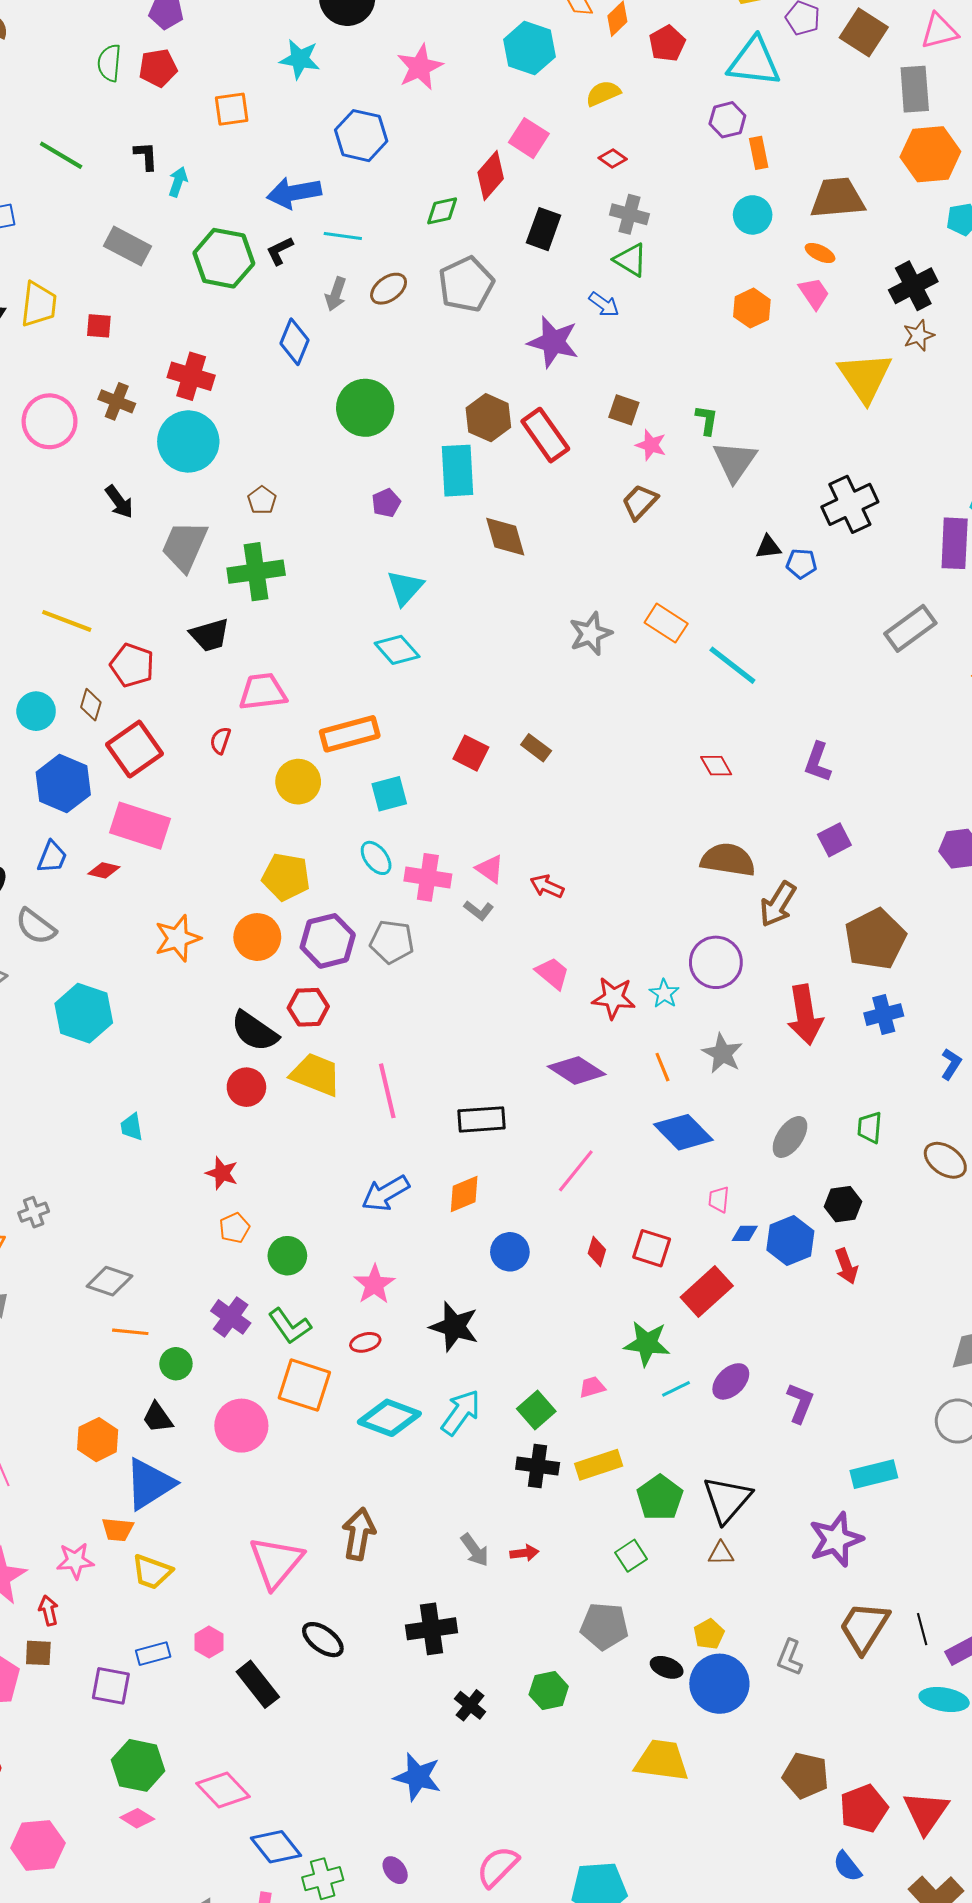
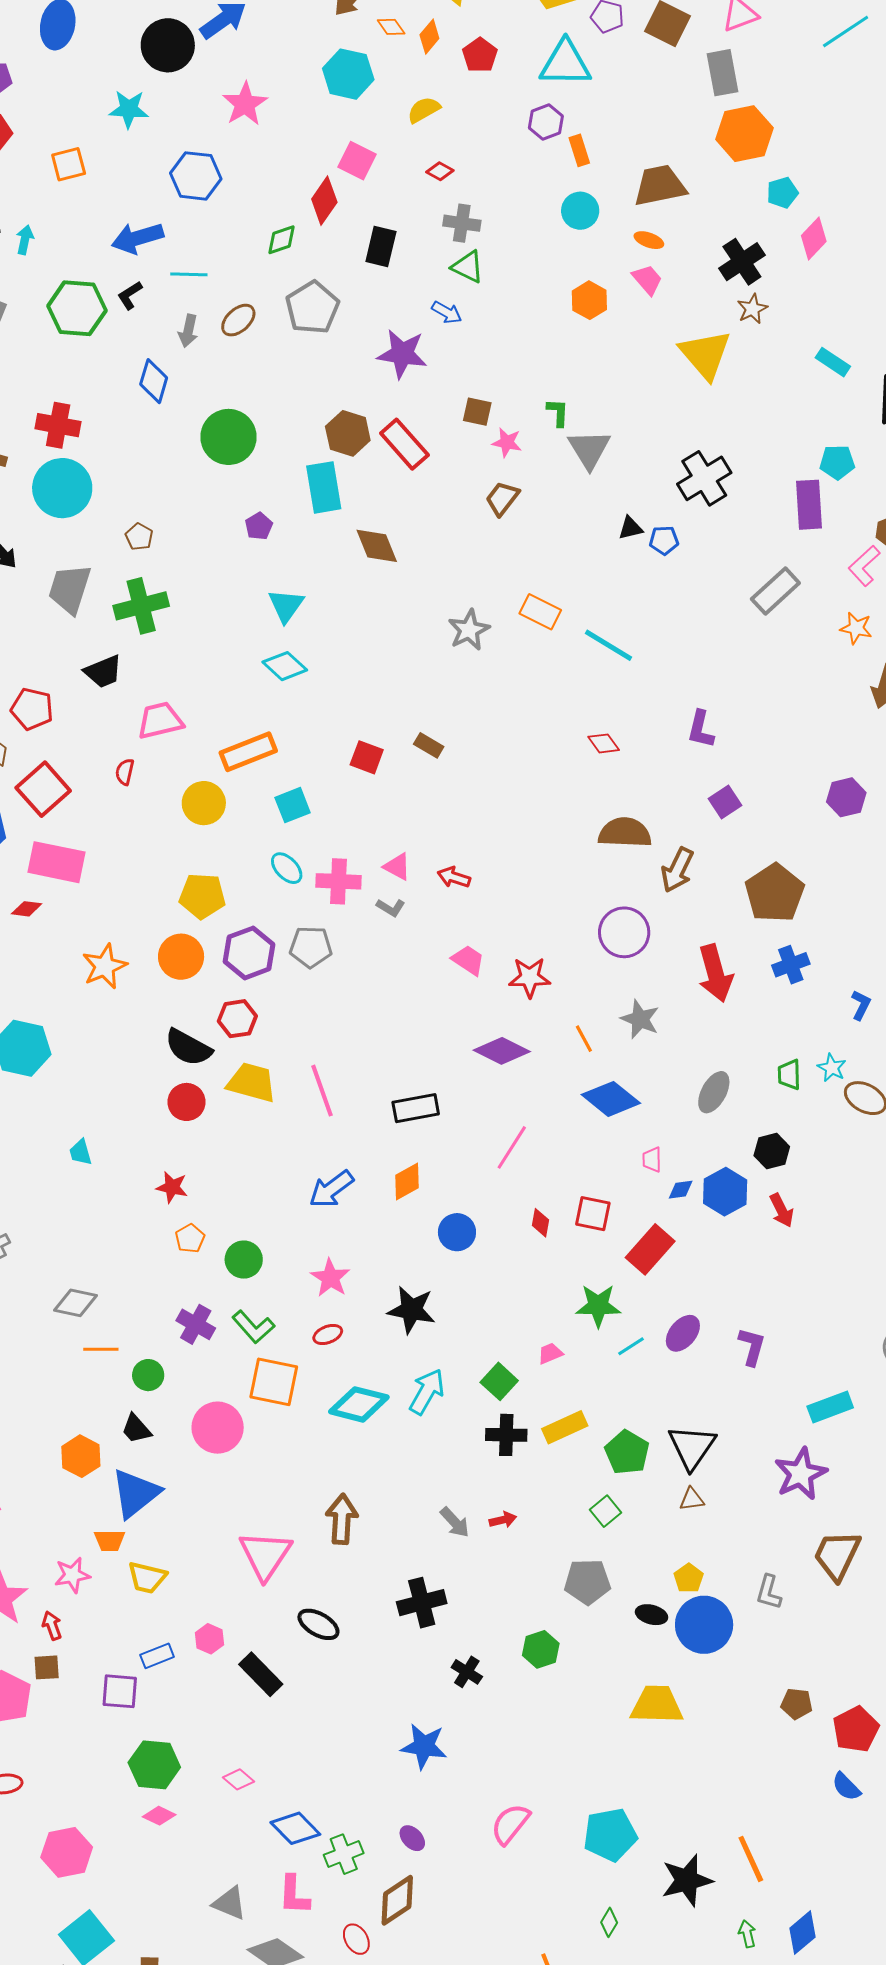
cyan star: (664, 994) -> (832, 1068), moved
brown pentagon: (806, 1776) -> (797, 1704), size x0.7
pink diamond: (223, 1790) -> (239, 1779), size x0.6

